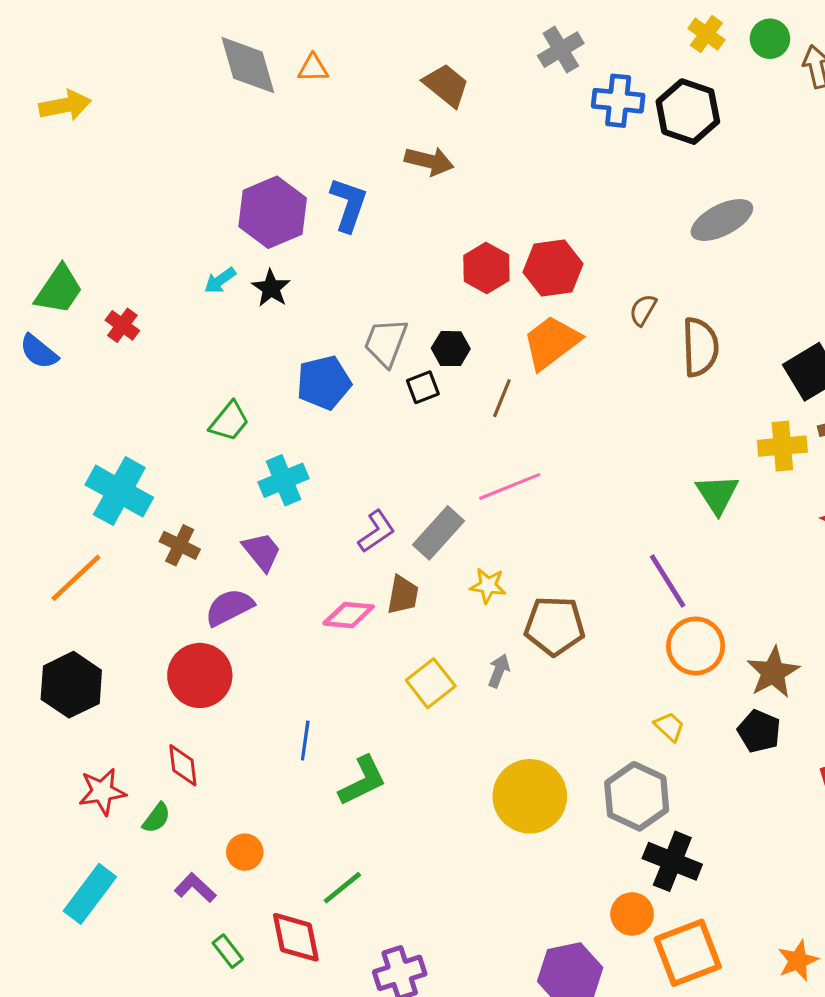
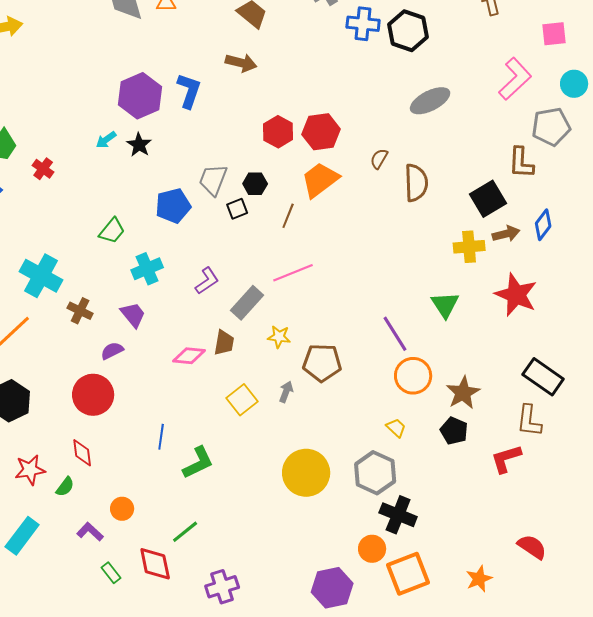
green triangle: (717, 494) -> (445, 305), moved
purple L-shape: (376, 531) -> (207, 281), moved
purple semicircle: (229, 607) -> (112, 351), size x0.7

